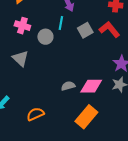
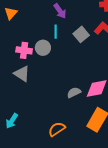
pink cross: (22, 26) -> (24, 50), moved
orange semicircle: (35, 114) -> (57, 129), moved

